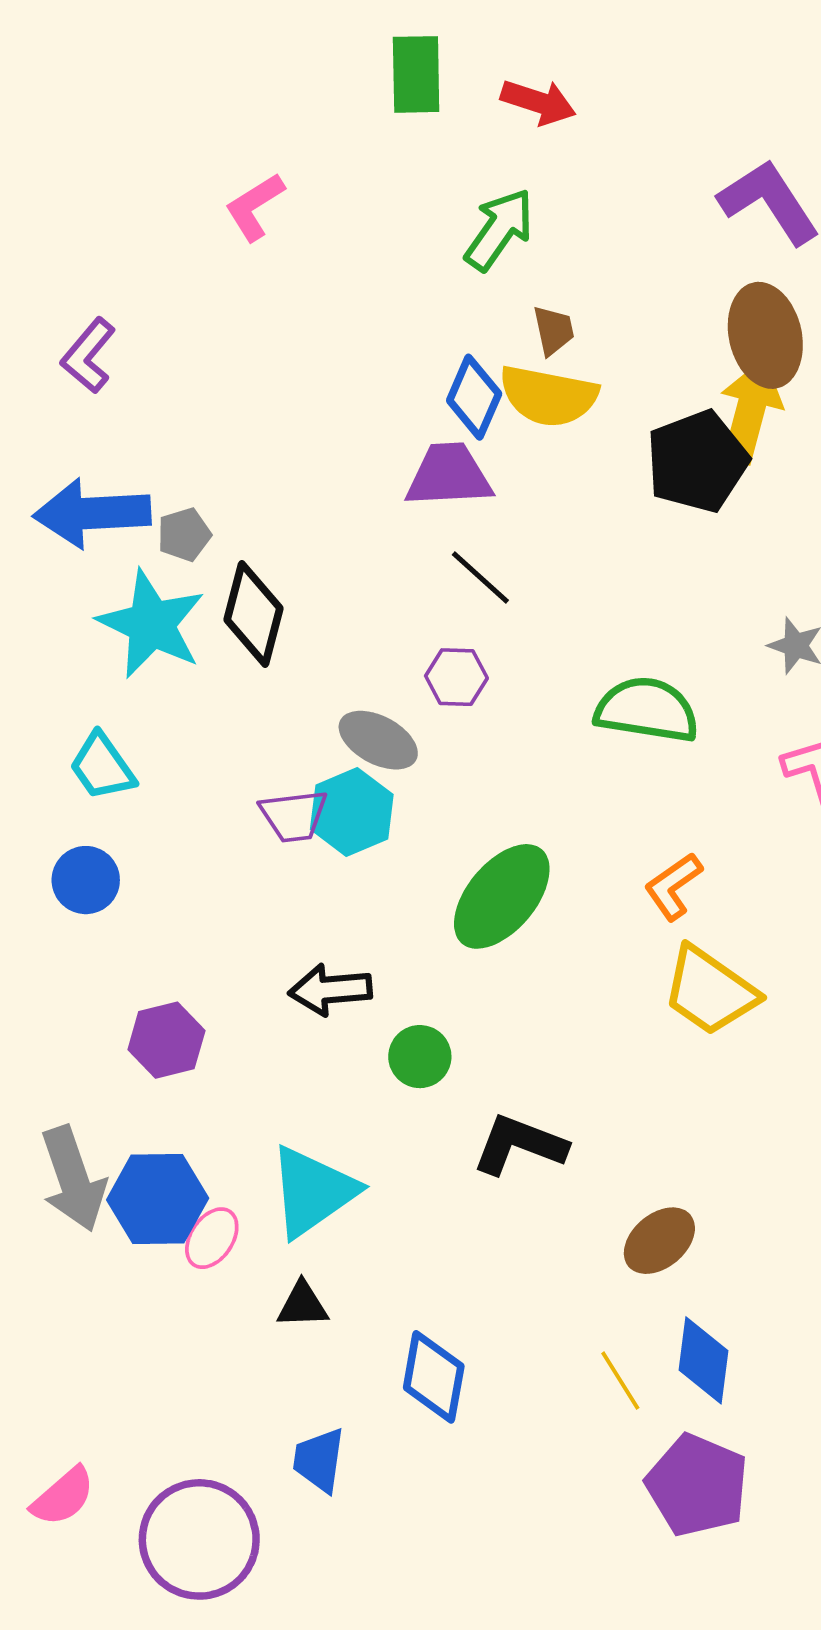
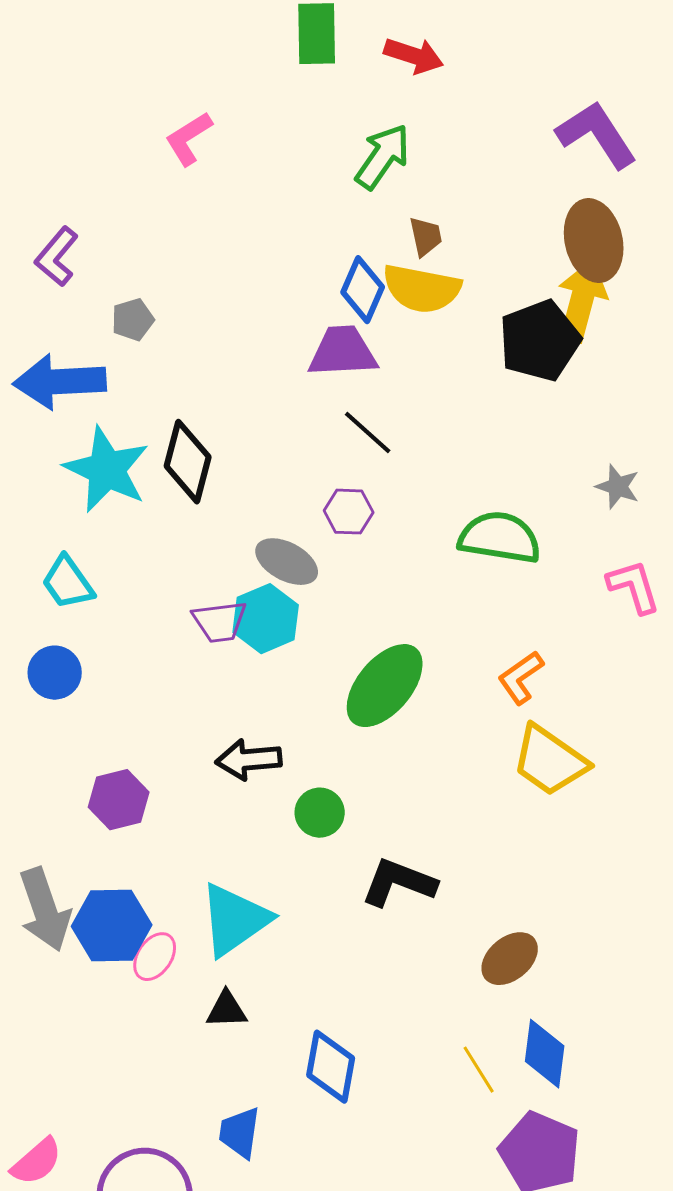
gray pentagon: (184, 535) -> (133, 320), moved

